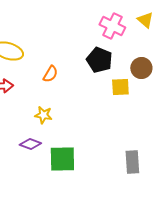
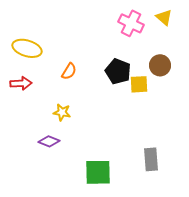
black pentagon: (99, 60) -> (118, 71), moved
green square: (62, 159) -> (98, 172), moved

